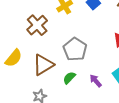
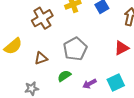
brown triangle: (43, 65) -> (41, 58), size x0.6
purple arrow: (96, 81) -> (89, 84), turned -88

